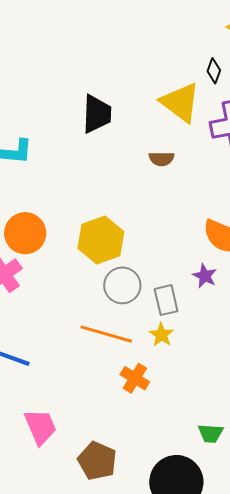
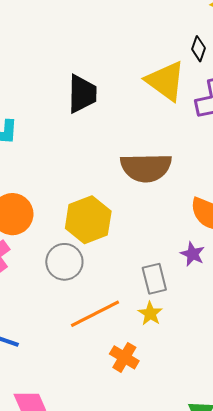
brown semicircle: (162, 159) -> (146, 168), moved, size x2.0
gray circle: (122, 285) -> (64, 262), moved
orange line: (106, 334) -> (95, 314), turned -42

